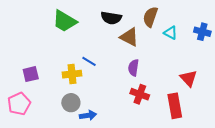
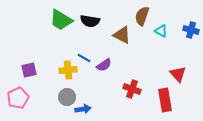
black semicircle: (111, 18) -> (90, 21), moved
purple semicircle: (133, 68) -> (104, 65), moved, turned -133

